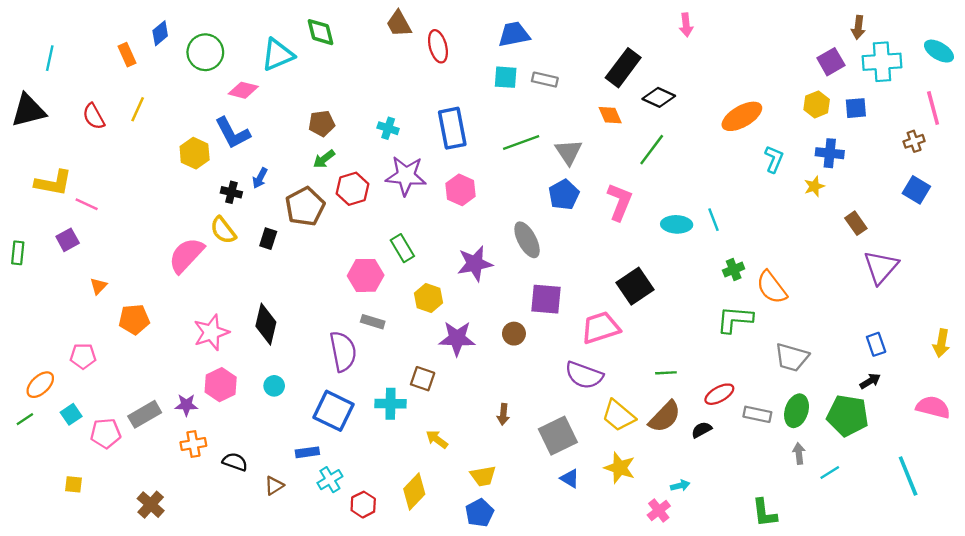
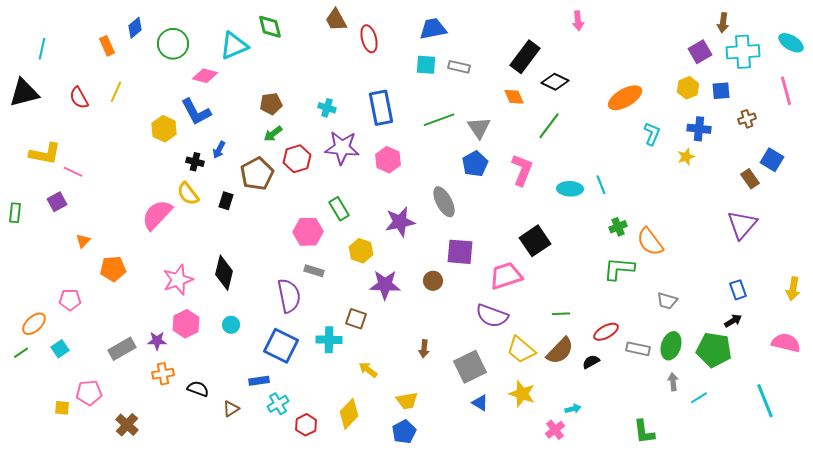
brown cross: (914, 141) -> (747, 119), moved
brown rectangle: (856, 223) -> (750, 179), moved
gray trapezoid: (792, 357) -> (667, 301), size x0.7
pink pentagon: (106, 433) -> (89, 393), moved

